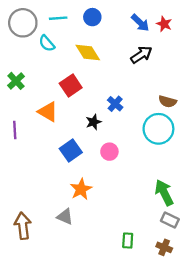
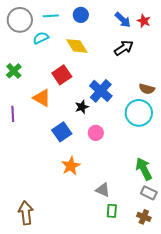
cyan semicircle: (47, 43) -> (41, 38), turned 105
blue cross: (115, 104) -> (101, 91), size x1.6
gray triangle: (65, 217) -> (103, 190), moved
brown arrow: (23, 226) -> (26, 213), moved

